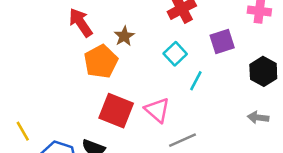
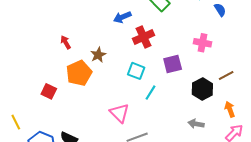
red arrow: (81, 23) -> (66, 42), size x0.6
cyan square: (175, 54) -> (136, 71), turned -30
red square: (116, 111) -> (49, 91), moved, size x0.6

